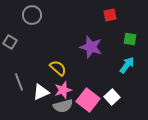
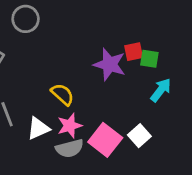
red square: (110, 15) -> (134, 52), moved
green square: (130, 39) -> (149, 59), moved

